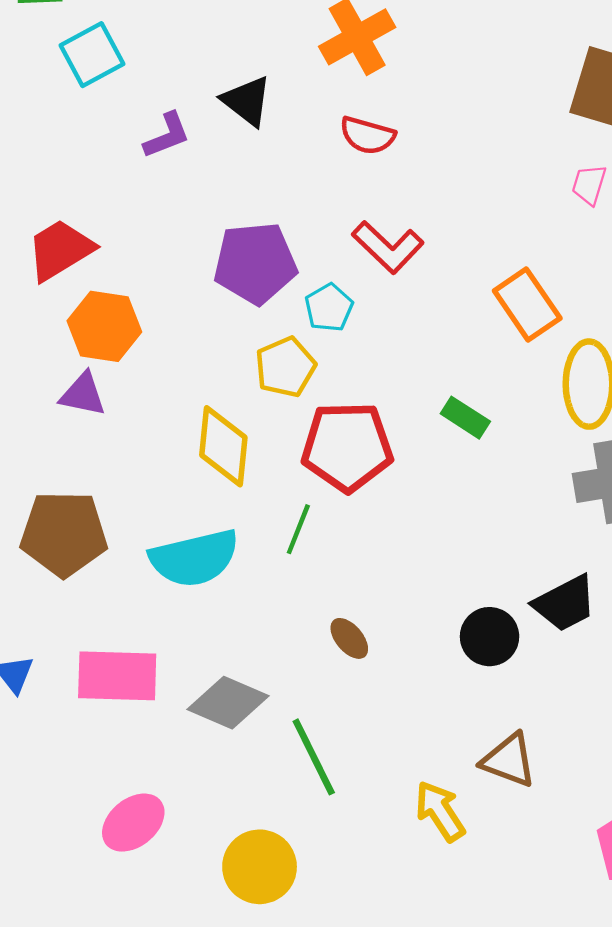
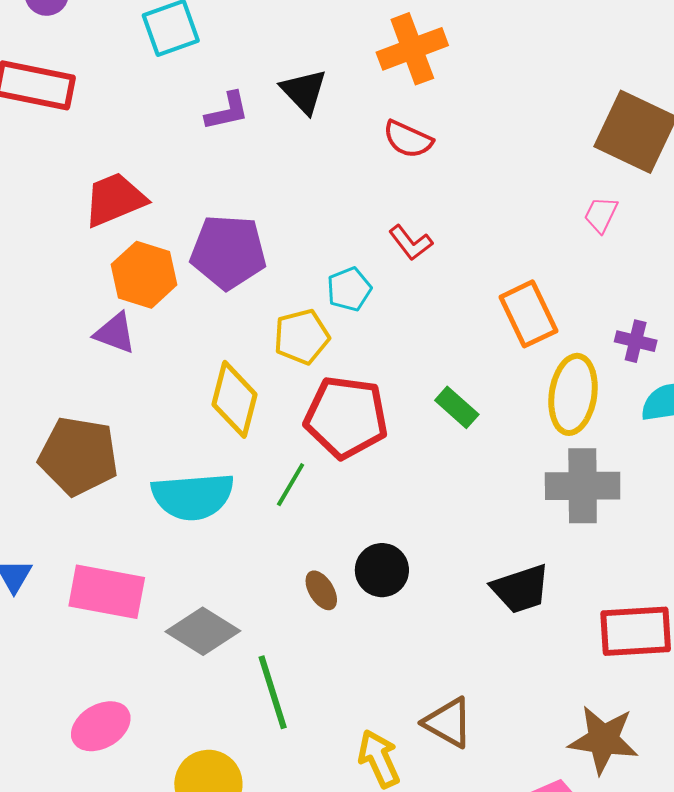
red L-shape: (388, 247) -> (411, 243), size x0.7
purple pentagon: (255, 263) -> (228, 252), moved
black circle: (490, 637) -> (382, 570), moved

